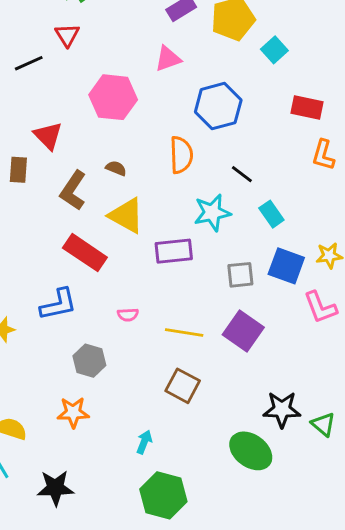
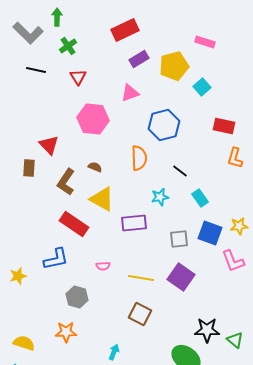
red triangle: (67, 35) -> (78, 77), moved
black line: (29, 63) -> (36, 70), moved, turned 36
cyan star: (212, 213) -> (160, 197), size x0.7

